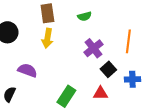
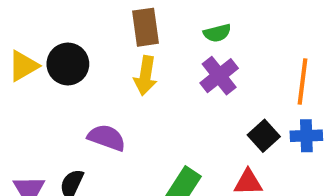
purple cross: (93, 48) -> (219, 76), moved
blue cross: (132, 79) -> (306, 136), moved

